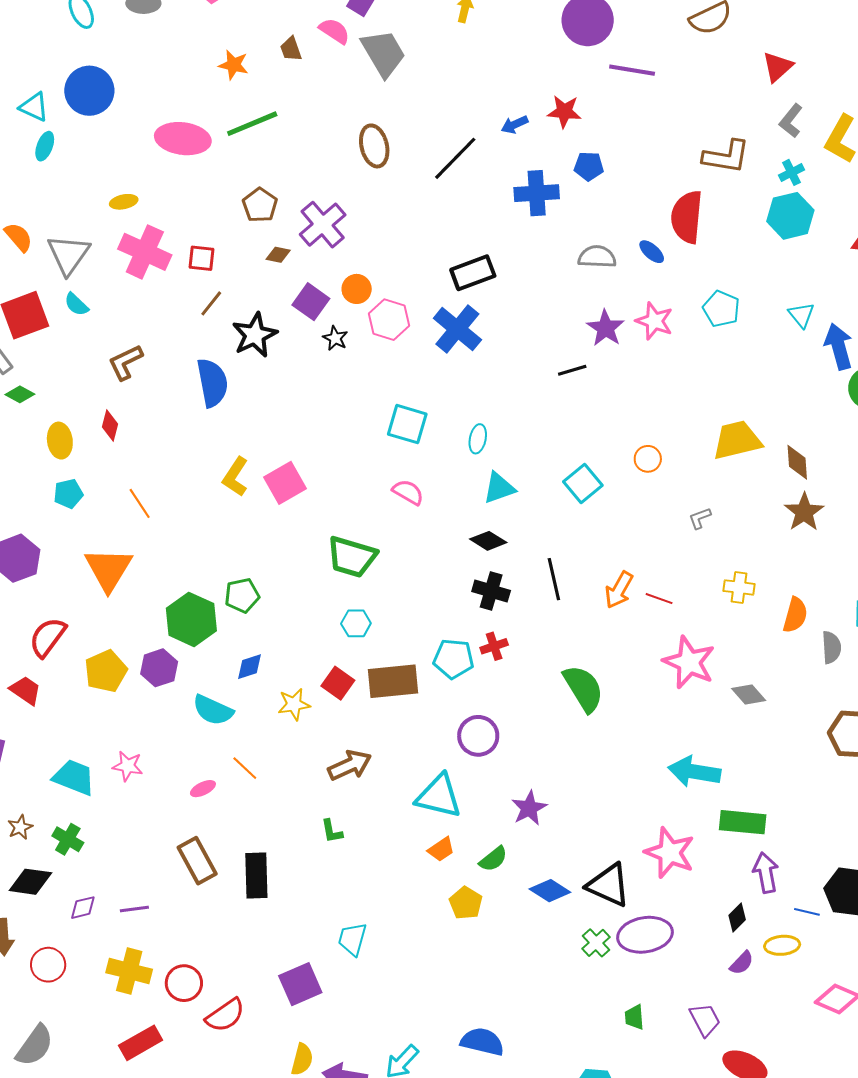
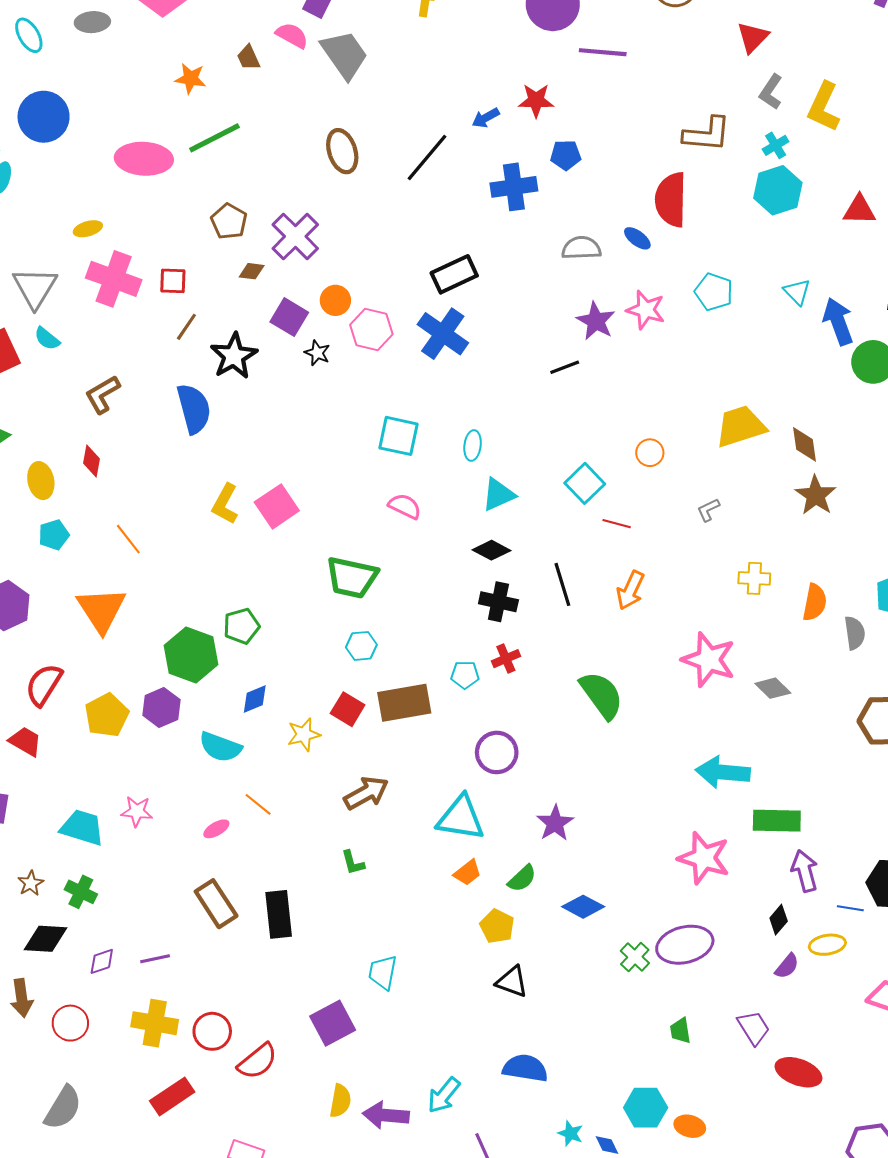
red line: (659, 599) -> (617, 524), moved
cyan pentagon: (453, 659) -> (465, 675), size x0.7
black triangle: (609, 885) -> (512, 982), moved, size x0.7

